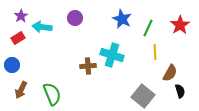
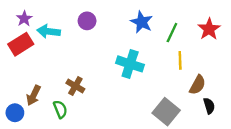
red rectangle: (18, 38) -> (21, 44), size x1.5
blue circle: (12, 65) -> (15, 113), moved
brown cross: (88, 66) -> (75, 86), moved, turned 35
brown arrow: (21, 90) -> (34, 95), moved
green semicircle: (52, 94) -> (60, 109), size x0.7

